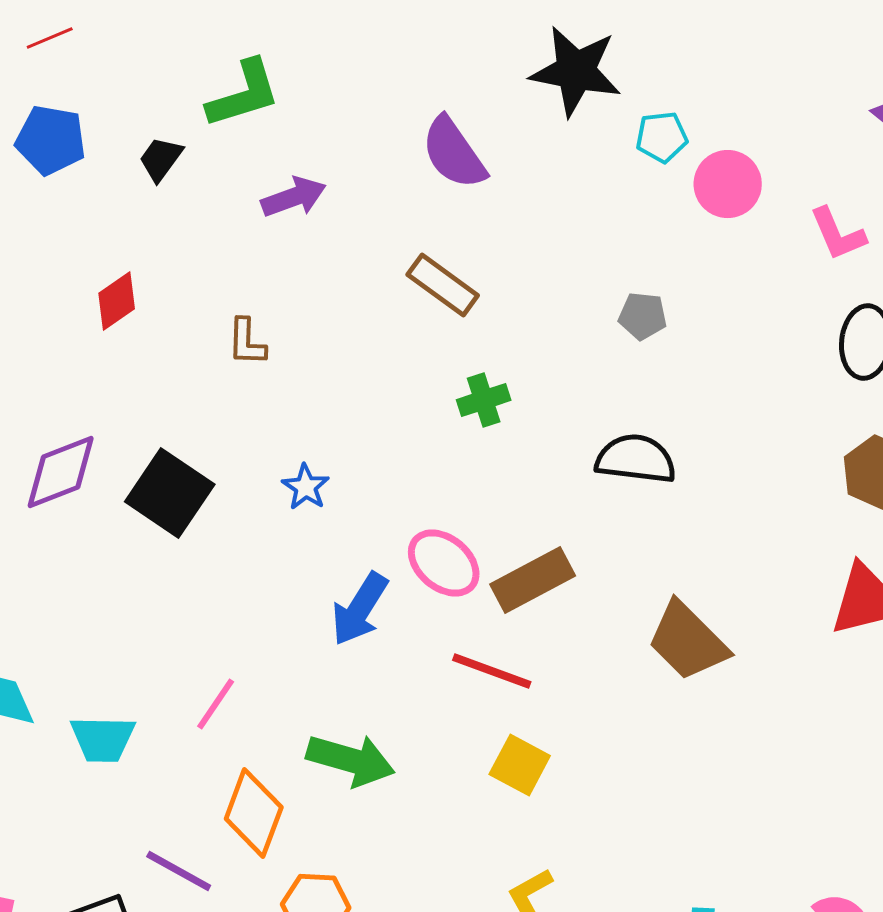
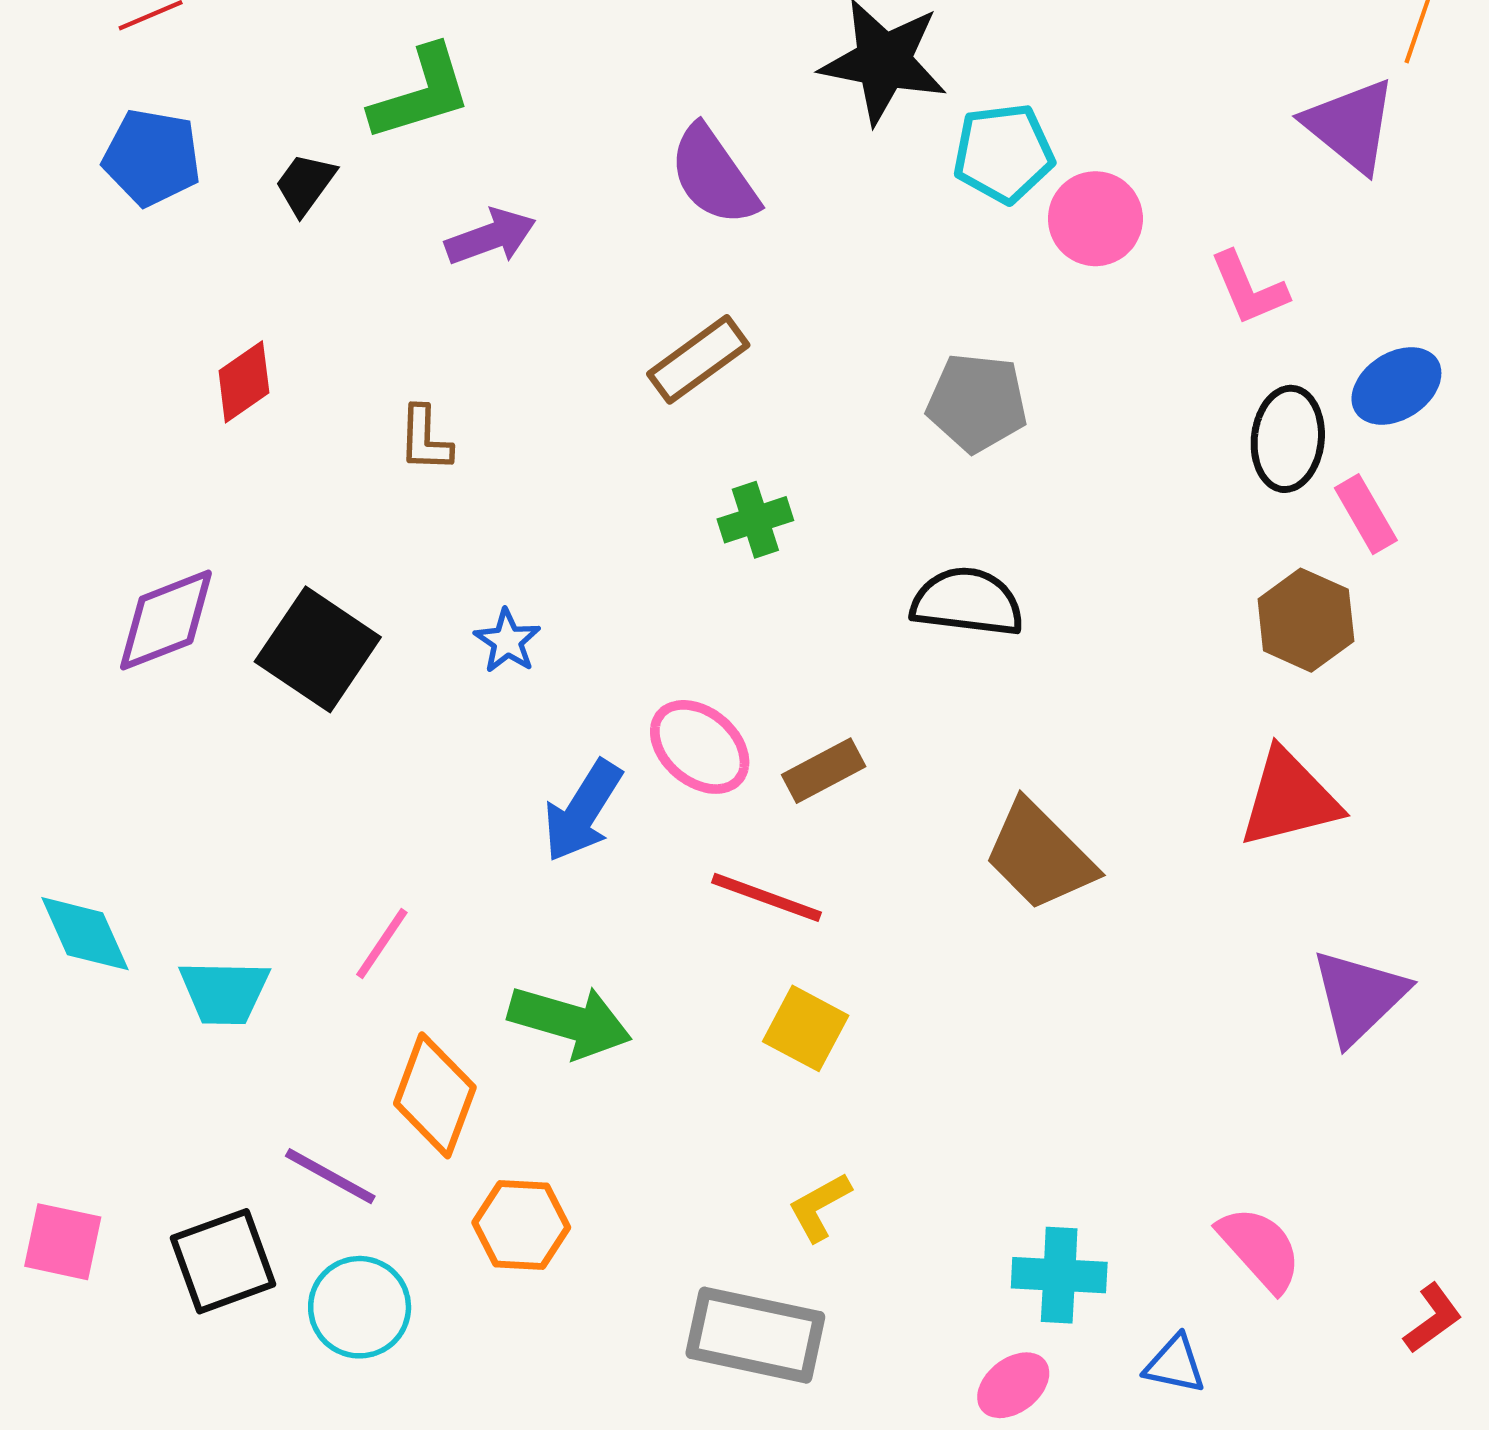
cyan pentagon: (662, 137) -> (1003, 153), size x1.4
brown rectangle: (443, 285) -> (698, 359), turned -72
gray pentagon: (643, 316) -> (977, 403), size x1.5
brown rectangle: (533, 580) -> (824, 771), size x0.7

